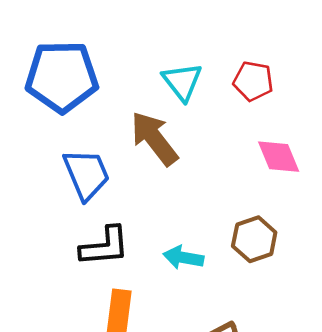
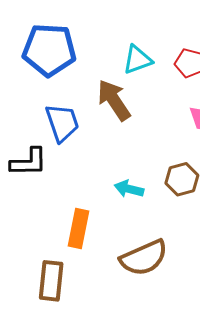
cyan triangle: (182, 82) -> (137, 60), turned 44
black L-shape: (105, 246) -> (29, 162), moved

